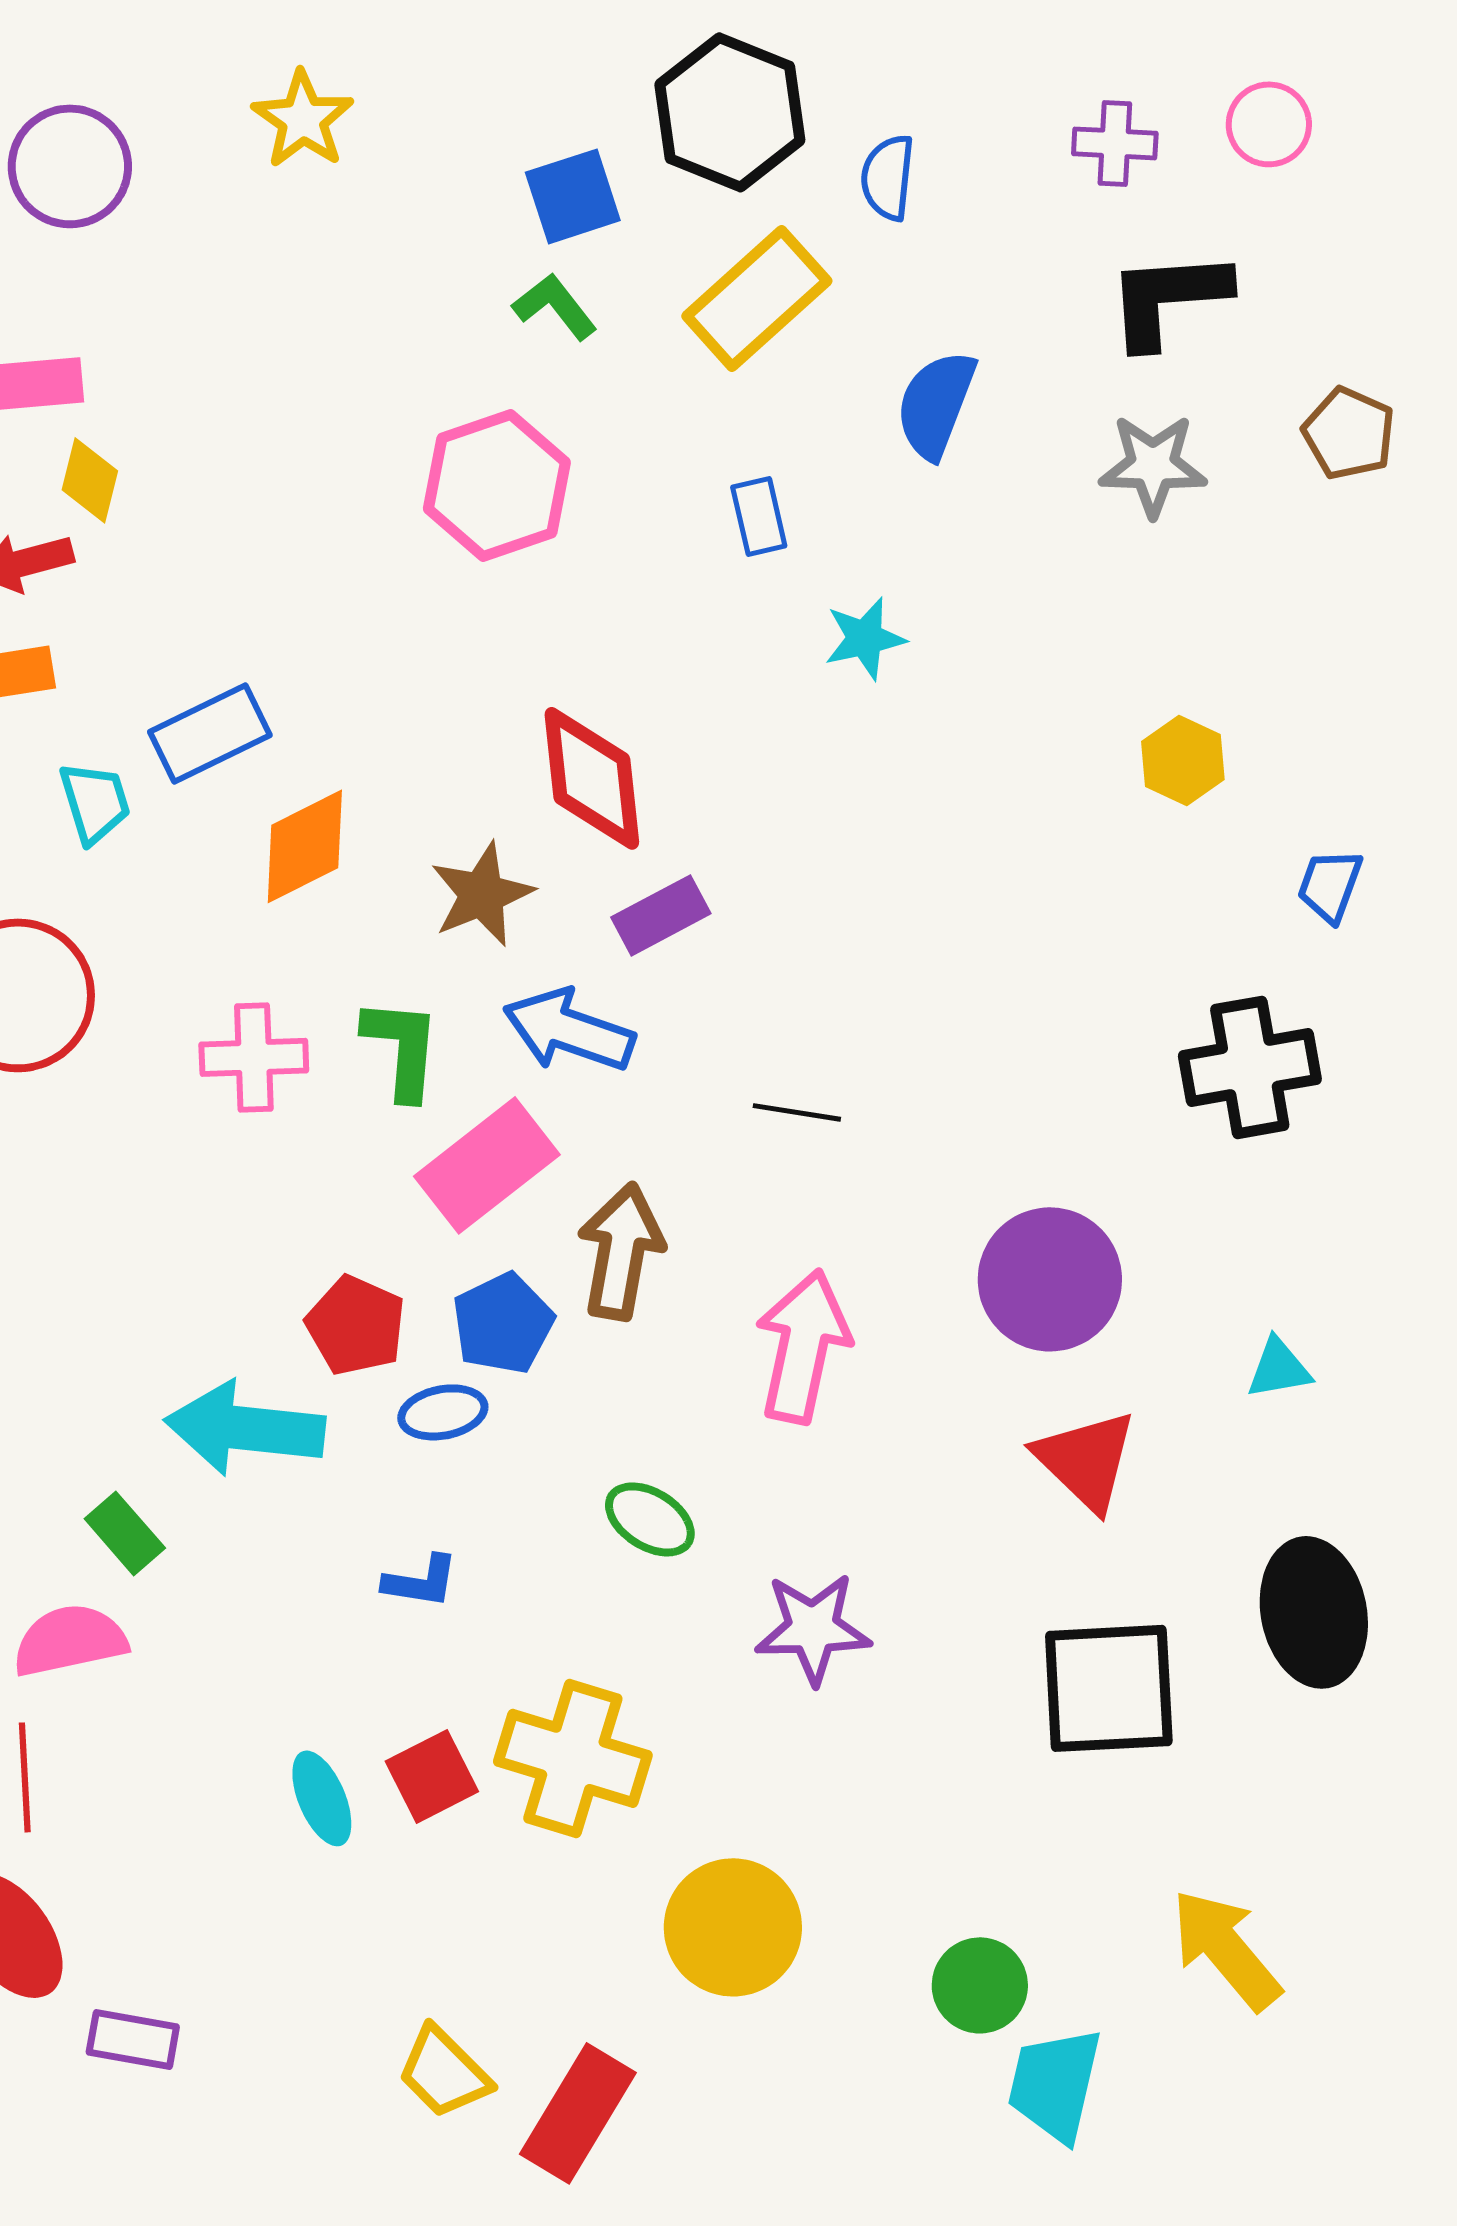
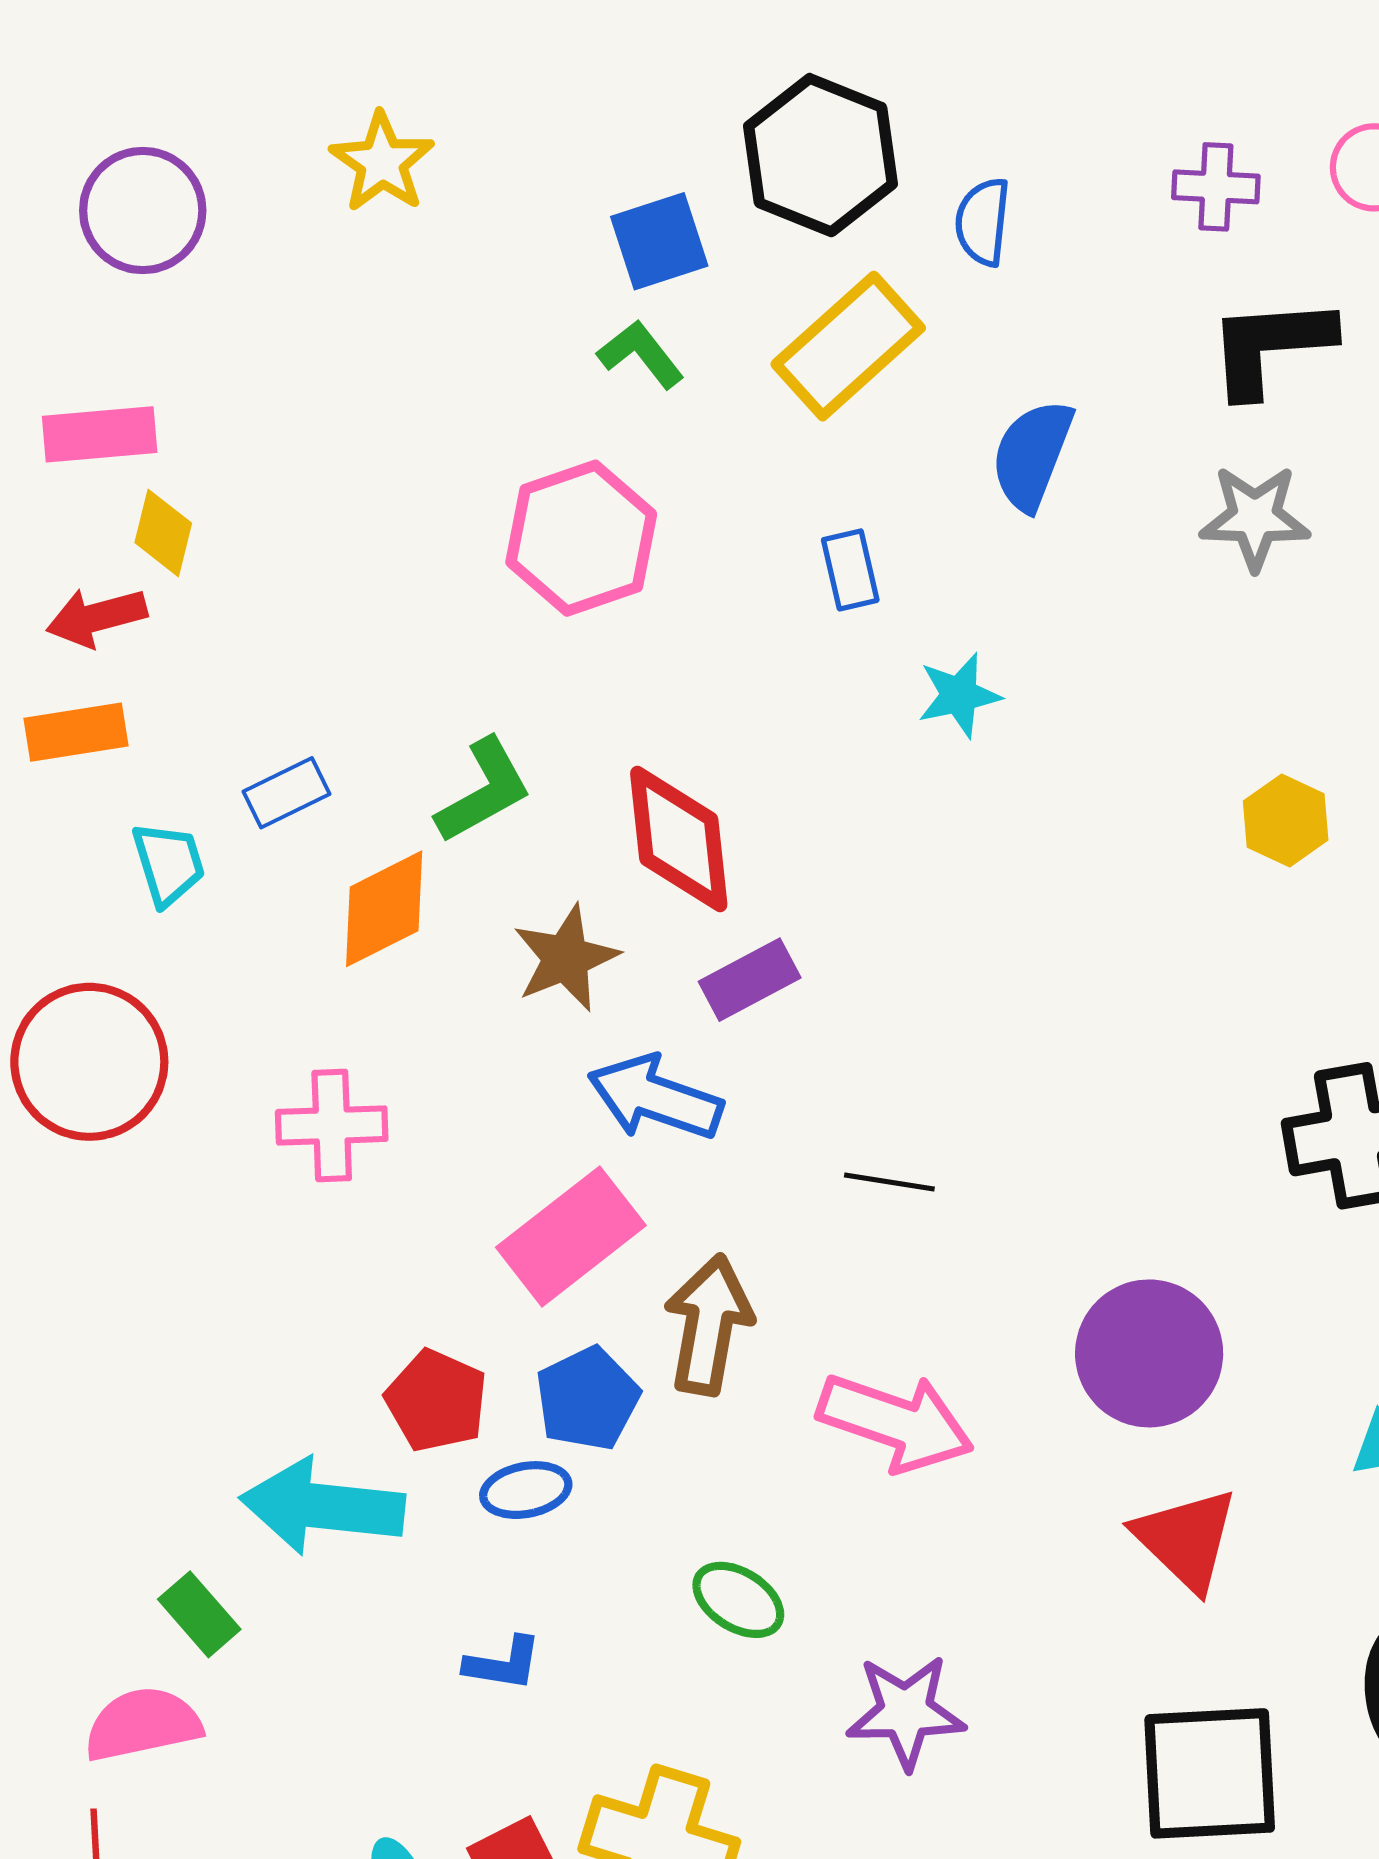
blue rectangle: (210, 733) -> (287, 793), size x0.7
green L-shape: (402, 1048) -> (484, 791), moved, turned 56
pink arrow: (803, 1346) -> (895, 1422), turned 97

